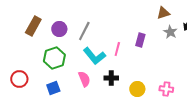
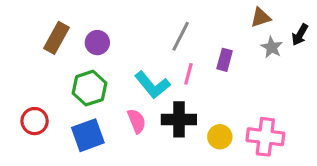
gray line: (84, 31) -> (181, 36), moved
black cross: (111, 78) -> (179, 119), size x1.5
blue square: (53, 88) -> (88, 135), size x1.5
pink cross: (166, 89) -> (265, 137), size x1.6

